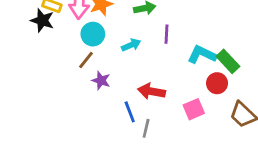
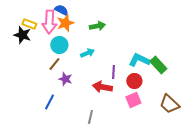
purple line: (167, 34) -> (113, 72), moved
red circle: (217, 83) -> (134, 81), moved
blue line: (130, 112) -> (49, 102), moved, turned 49
gray line: (146, 128) -> (90, 117), moved

